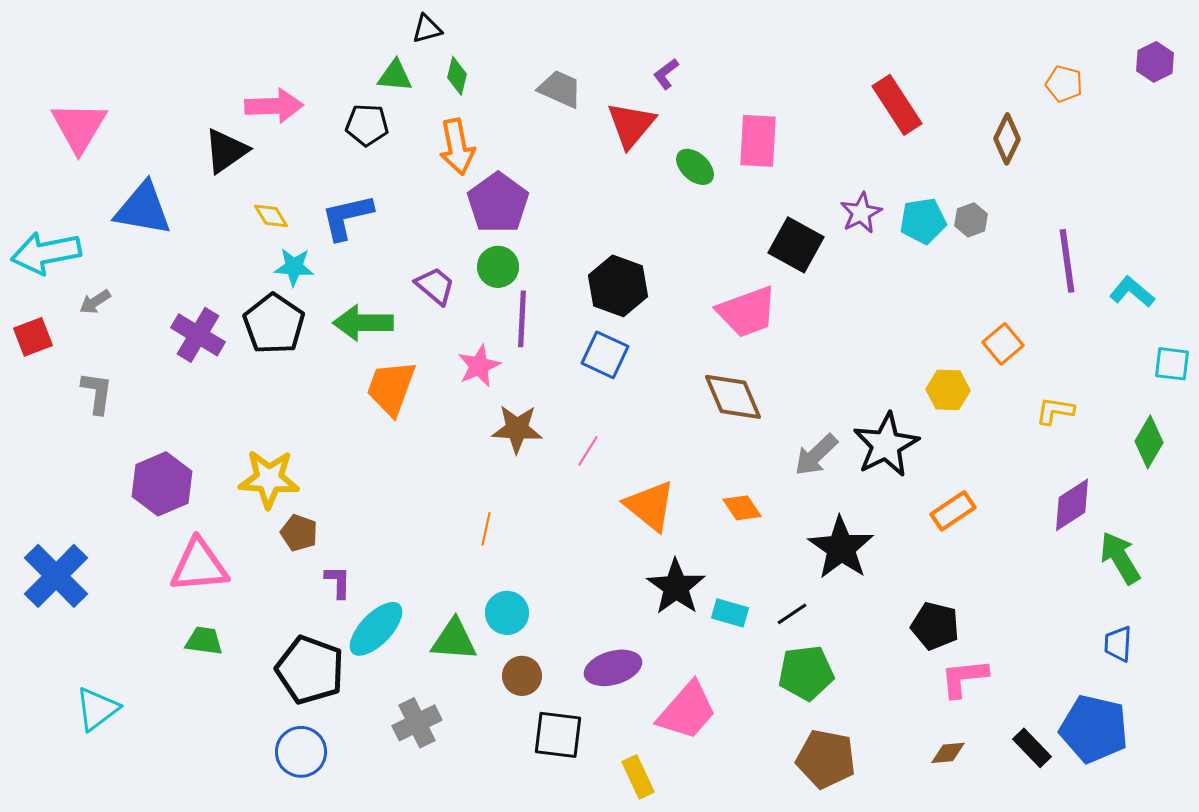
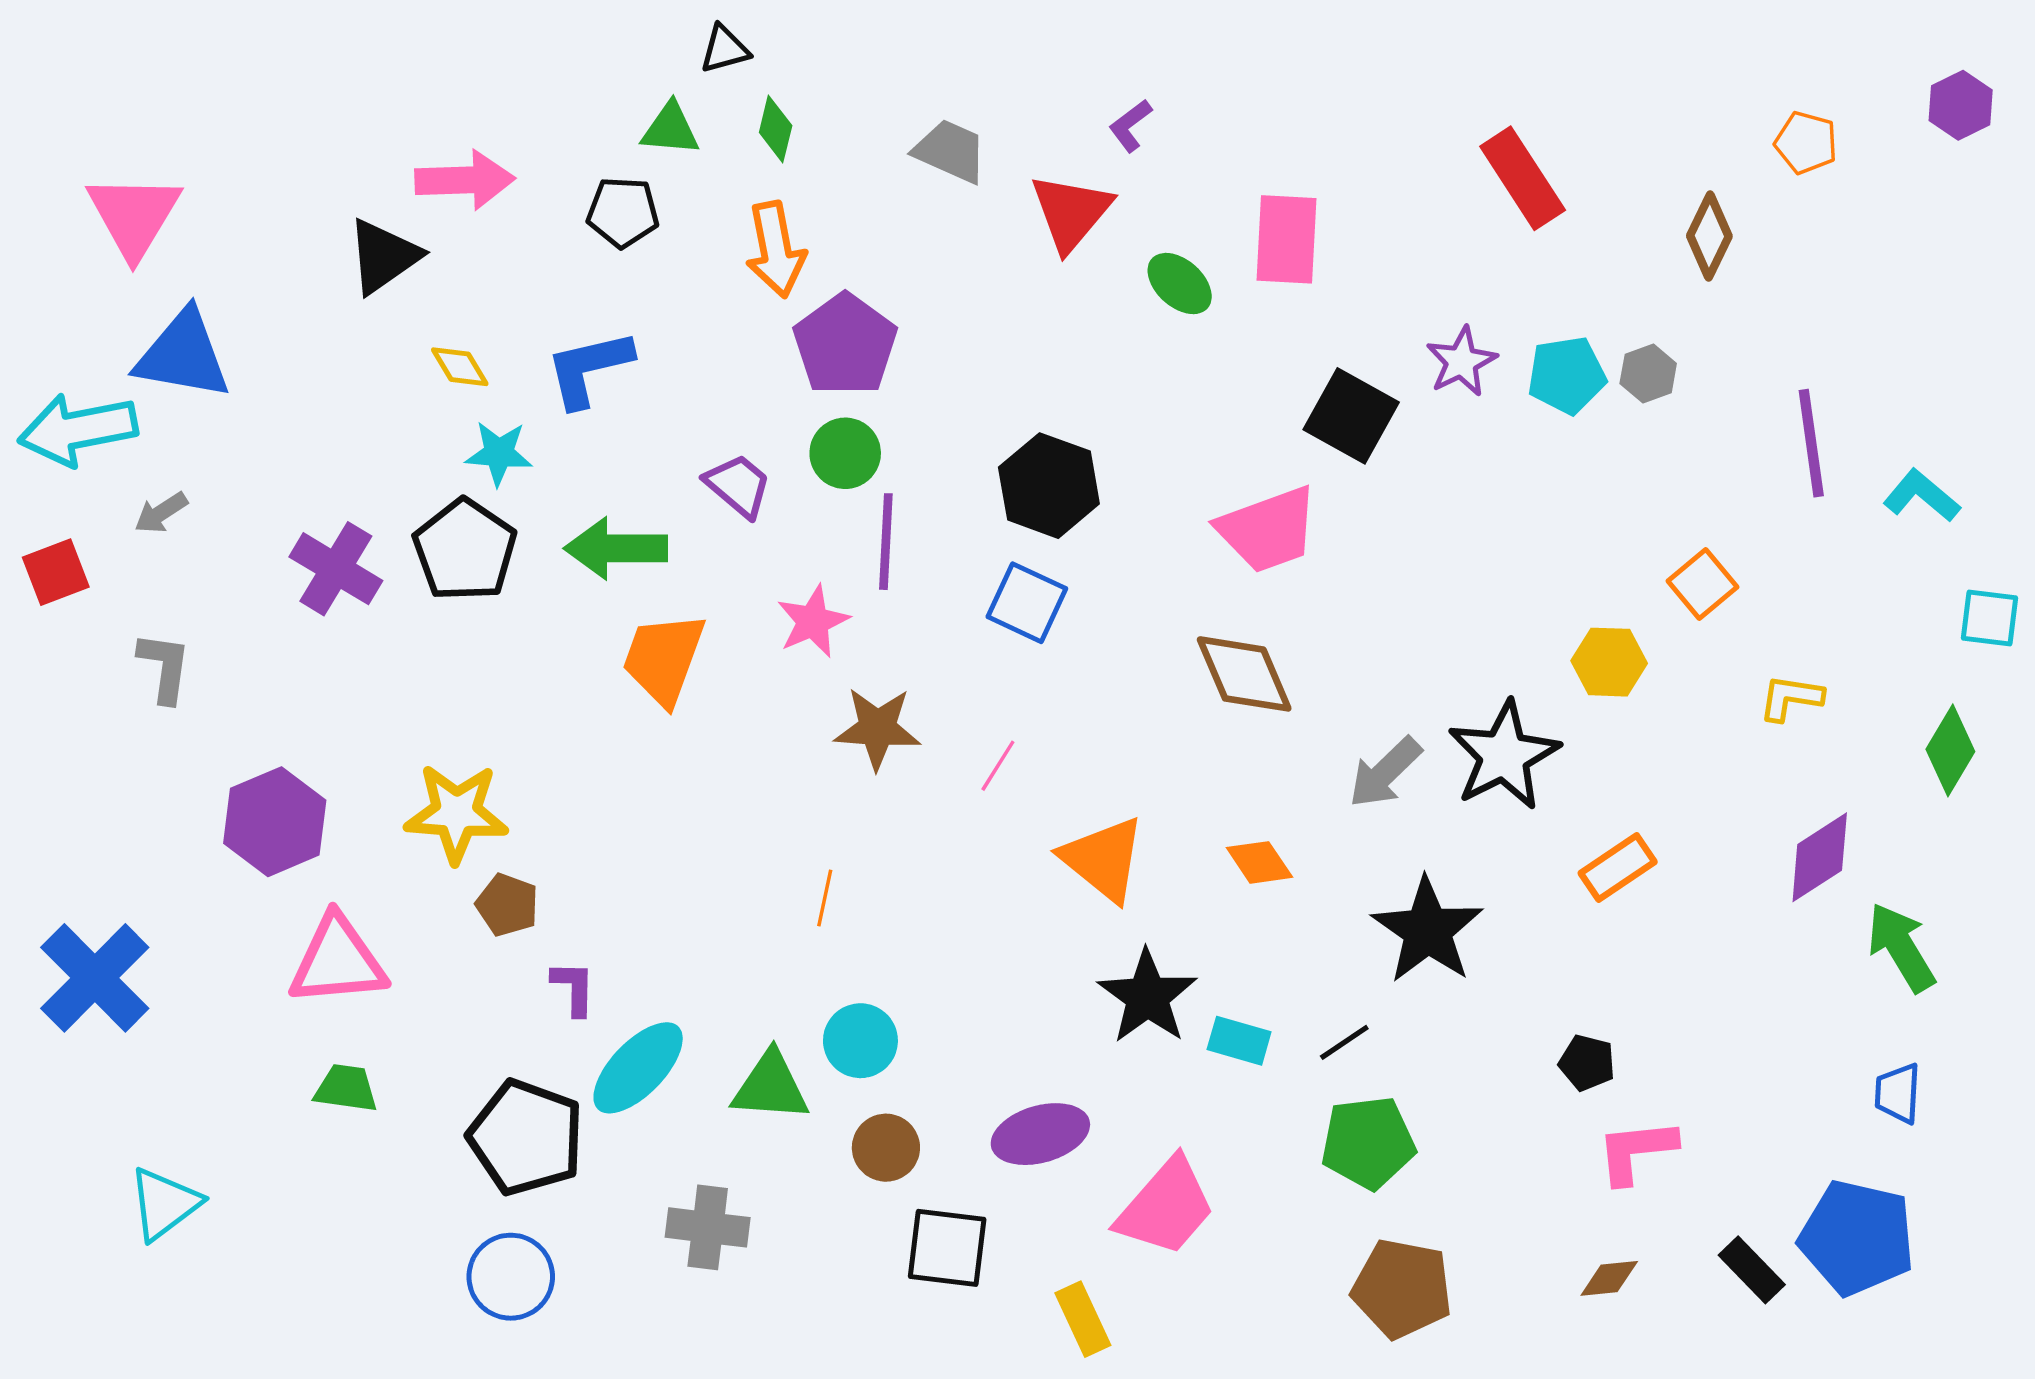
blue triangle: (143, 209) -> (183, 355), moved
black pentagon: (935, 626) -> (1587, 1063), size x0.7
gray cross: (417, 723) -> (708, 1227), turned 33

